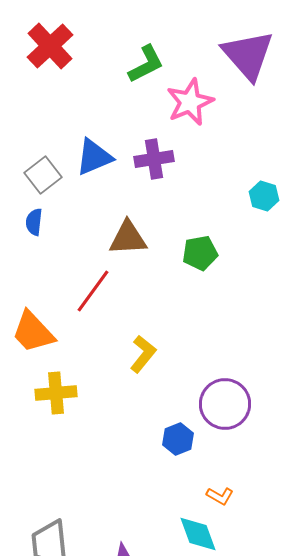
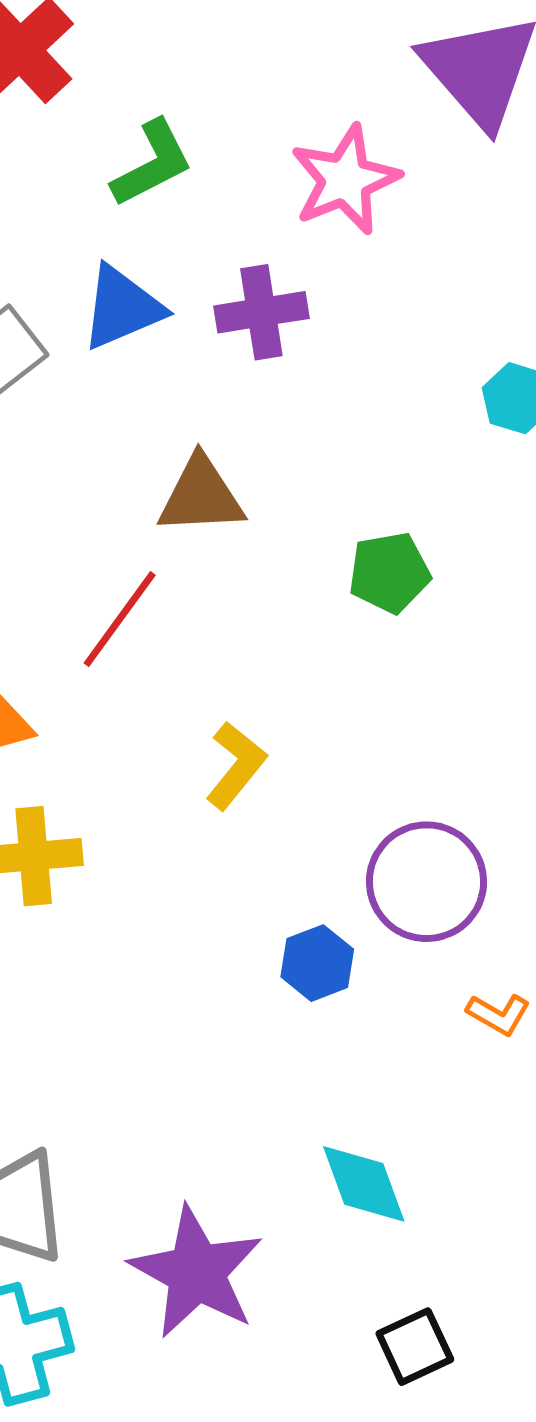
green L-shape: (146, 64) -> (152, 163), moved
green pentagon: (200, 253) -> (389, 573), moved
orange L-shape: (220, 496) -> (499, 1014), moved

